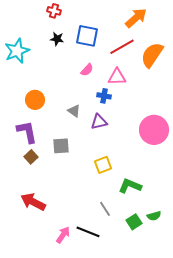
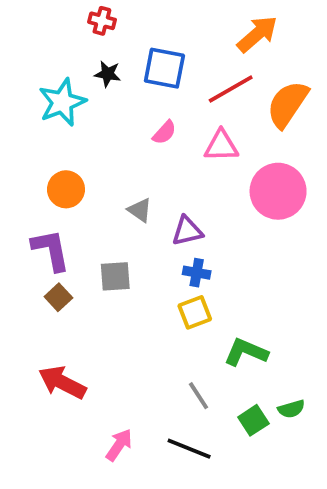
cyan star: (17, 51) -> (62, 102), moved
blue cross: (104, 96) -> (197, 273), moved
pink circle: (154, 130) -> (278, 191), moved
black line: (88, 232) -> (189, 449), moved

